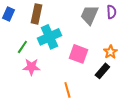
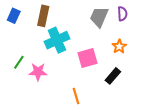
green line: (22, 47) -> (19, 62), moved
orange star: (110, 52) -> (119, 46), moved
pink square: (78, 54) -> (88, 58), turned -36

